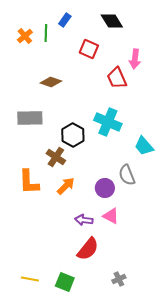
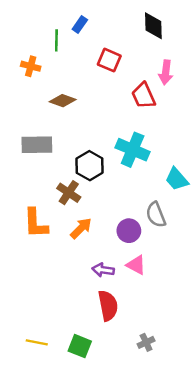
black diamond: (112, 21) -> (153, 26), moved, turned 30
orange cross: (25, 36) -> (31, 66), moved, turned -35
red semicircle: (88, 249) -> (108, 306), turned -50

